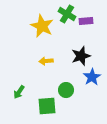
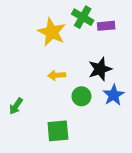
green circle: (66, 90) -> (81, 96), moved
green arrow: (19, 92) -> (16, 106), moved

